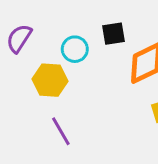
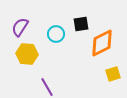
yellow hexagon: (50, 80) -> (27, 54), moved

